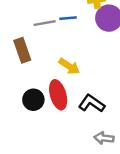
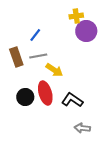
blue line: (68, 18) -> (35, 35), moved, turned -48
gray line: (45, 23) -> (38, 56), moved

